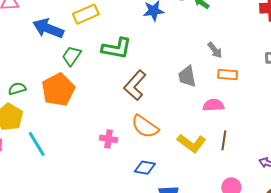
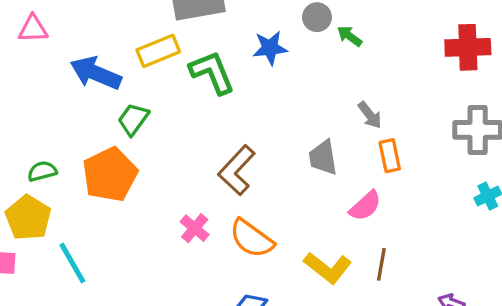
green L-shape: (117, 48) -> (212, 72), moved, turned -124
orange rectangle: (228, 74) -> (390, 156), turned 72
pink semicircle: (213, 105) -> (365, 206), turned 140
pink cross: (109, 139) -> (195, 228), moved, turned 30

